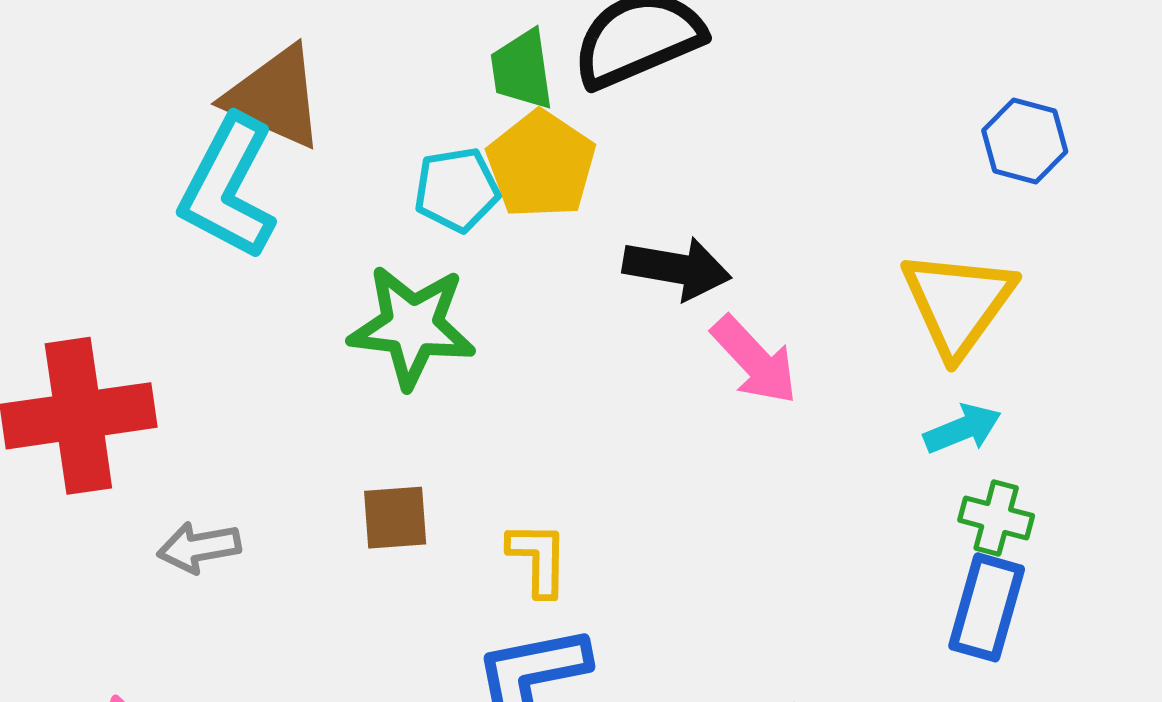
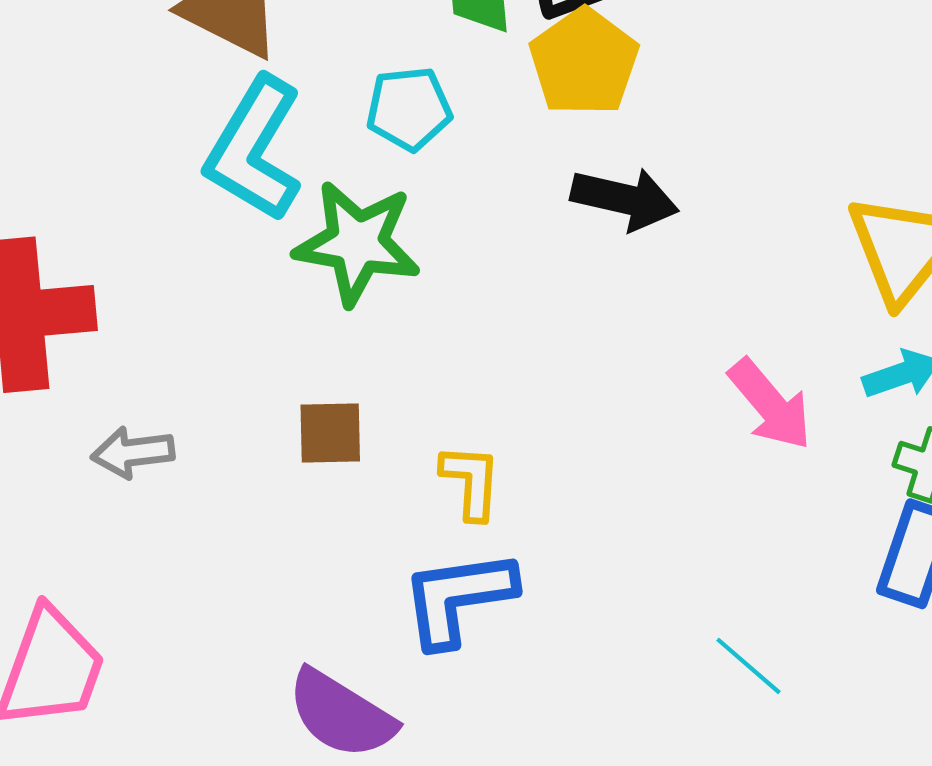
yellow pentagon: (541, 165) -> (584, 62), moved
cyan L-shape: (228, 188) -> (254, 149), moved
pink arrow: (755, 360) -> (770, 404), moved

